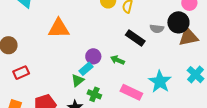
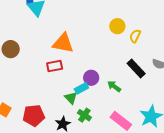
red rectangle: (21, 73) -> (55, 66), moved
green triangle: (78, 80) -> (71, 98), turned -48

